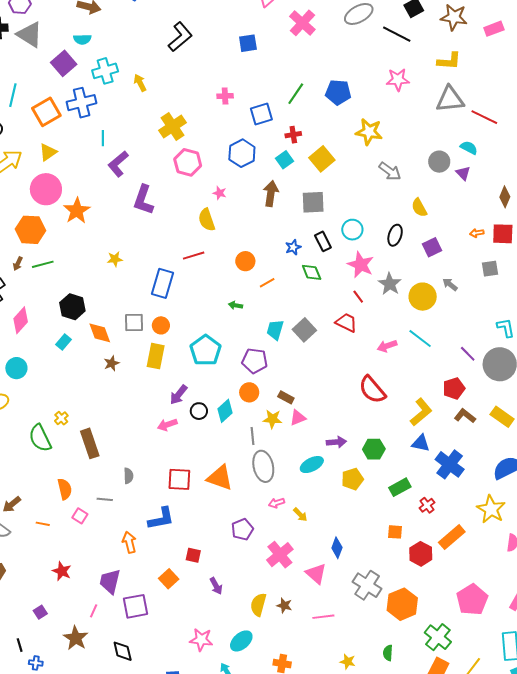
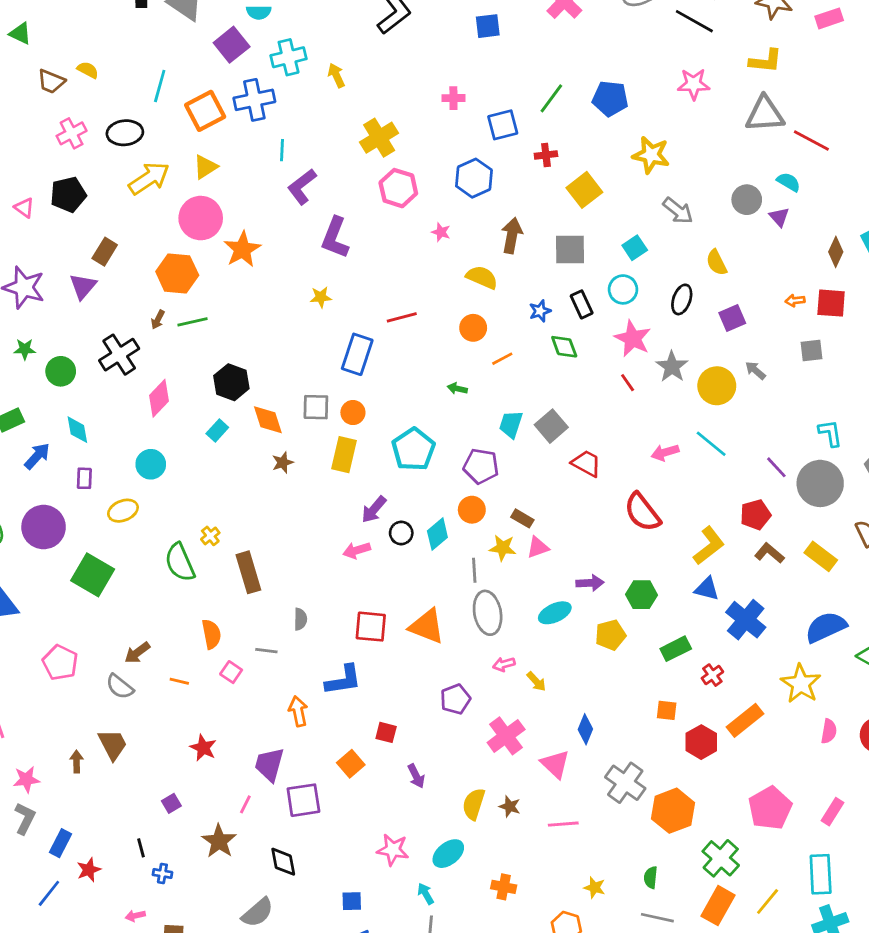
cyan square: (285, 160) -> (635, 248), moved
yellow semicircle: (207, 220) -> (482, 277), moved, turned 130
yellow star: (115, 259) -> (321, 297), moved
red trapezoid: (346, 322) -> (586, 463), moved

